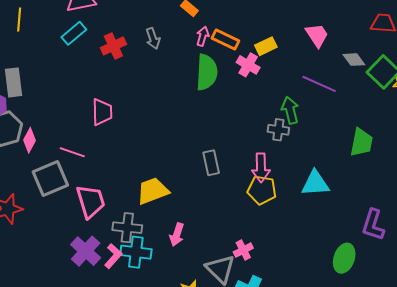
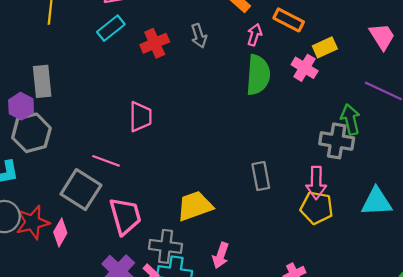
orange rectangle: (225, 40) -> (289, 20), moved
gray cross: (278, 130) -> (337, 141), size x1.4
pink diamond: (30, 140) -> (60, 233), moved
gray square: (50, 178) -> (81, 190), turned -36

